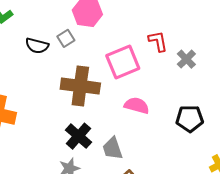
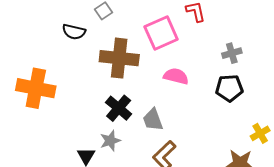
black semicircle: (37, 46) -> (74, 32), moved
gray cross: (186, 59) -> (232, 53), moved, turned 30

